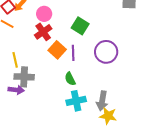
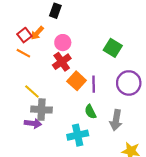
green square: (80, 26) -> (113, 48), moved
yellow line: (15, 60) -> (32, 91), turned -35
cyan cross: (76, 101) -> (78, 135), moved
gray arrow: (102, 101) -> (116, 120), moved

